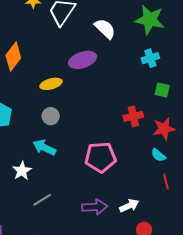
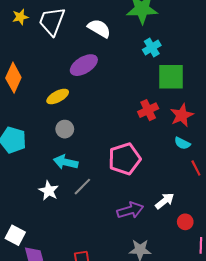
green square: (162, 90) -> (171, 77), size x1.8
gray line: (42, 200) -> (82, 187), moved

